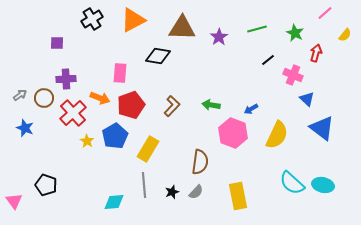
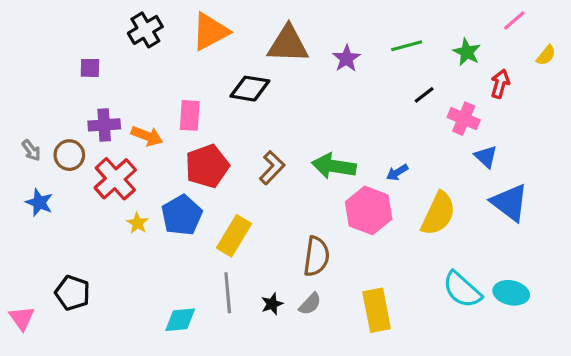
gray arrow: (20, 95) -> (31, 150), turned 88
orange arrow: (100, 98) -> (147, 136), moved
green arrow: (211, 105) -> (334, 166), size x1.5

